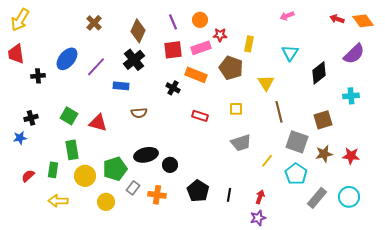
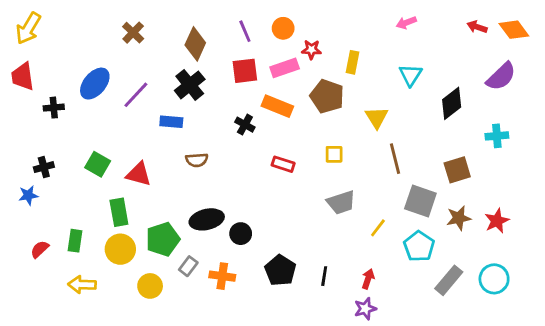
green rectangle: (72, 150) -> (119, 212), moved
red star: (351, 156) -> (497, 221), turned -30

